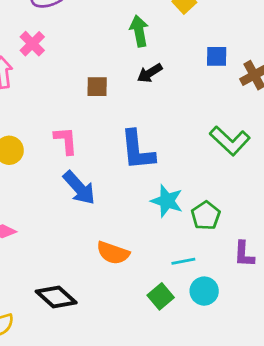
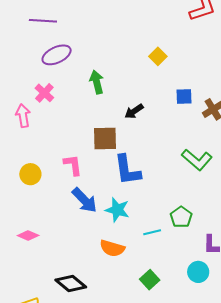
green arrow: (139, 31) -> (97, 82), moved
brown square: (97, 87) -> (105, 139), moved, size x1.5
cyan star: (167, 201) -> (117, 210), moved
cyan line: (183, 261) -> (152, 232), moved
cyan circle: (204, 291) -> (198, 272), moved

